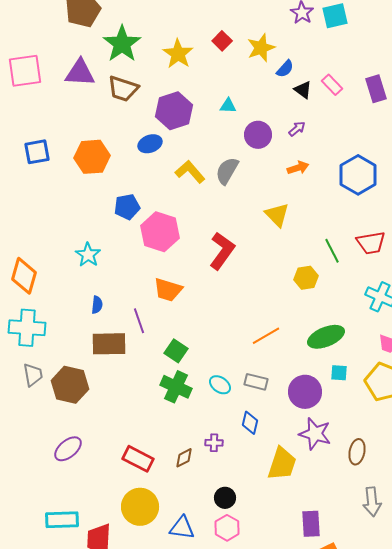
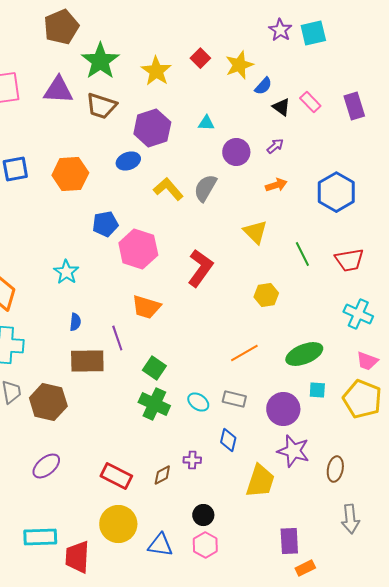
green line: (332, 251) -> (302, 254), moved
yellow hexagon: (306, 278) -> (266, 295), moved

